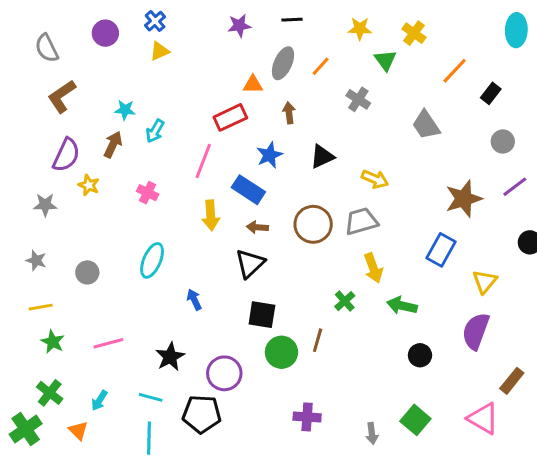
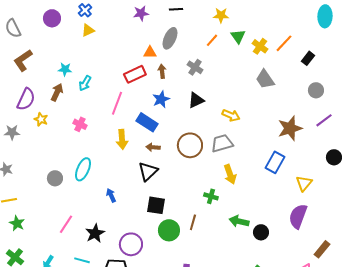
yellow cross: (414, 33) -> (260, 46), moved
orange line: (321, 66) -> (212, 40), moved
gray cross: (358, 99) -> (195, 67), moved
brown arrow: (289, 113) -> (162, 71), moved
gray circle: (87, 272) -> (55, 178), moved
green cross: (345, 301) -> (211, 196), turned -32
green arrow: (402, 306) -> (239, 221), moved
pink line: (108, 343) -> (66, 224), moved, turned -42

